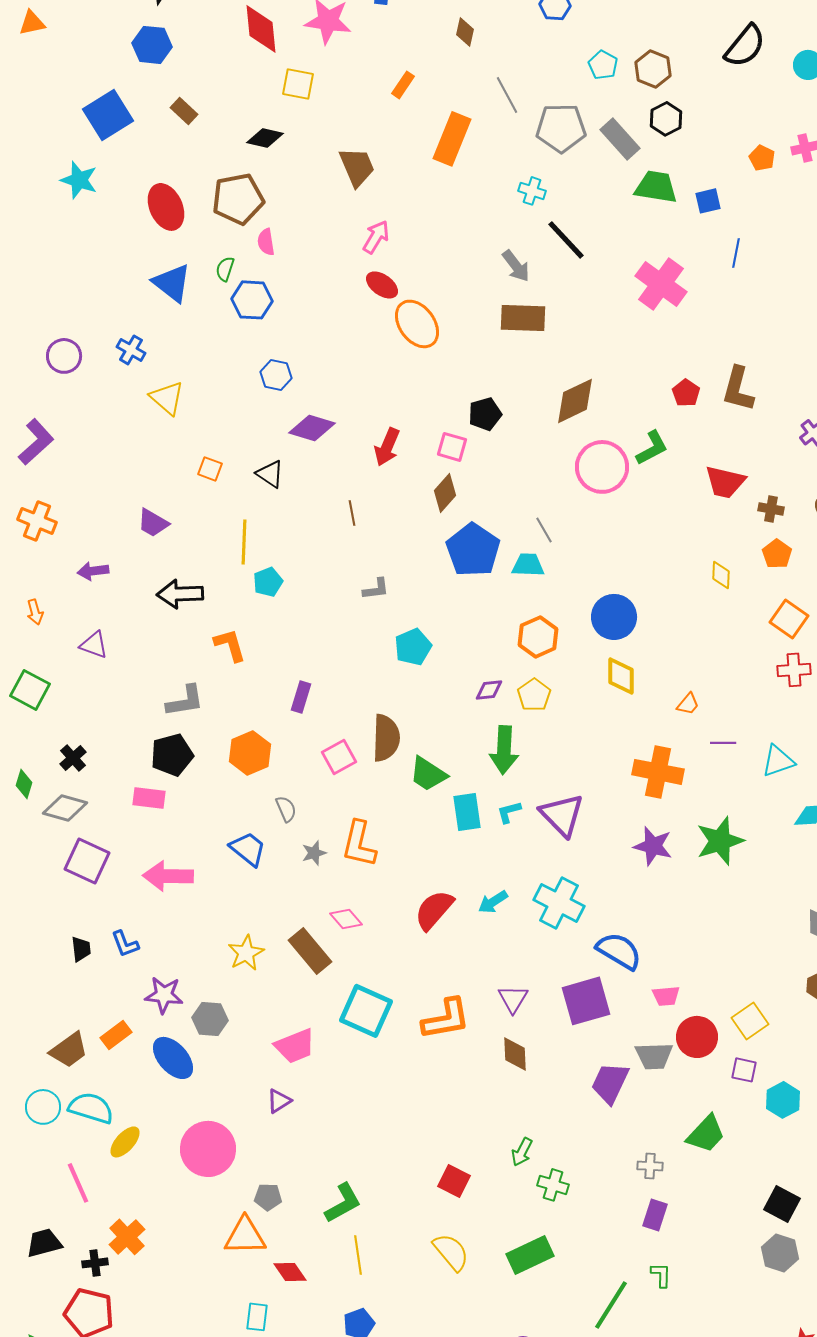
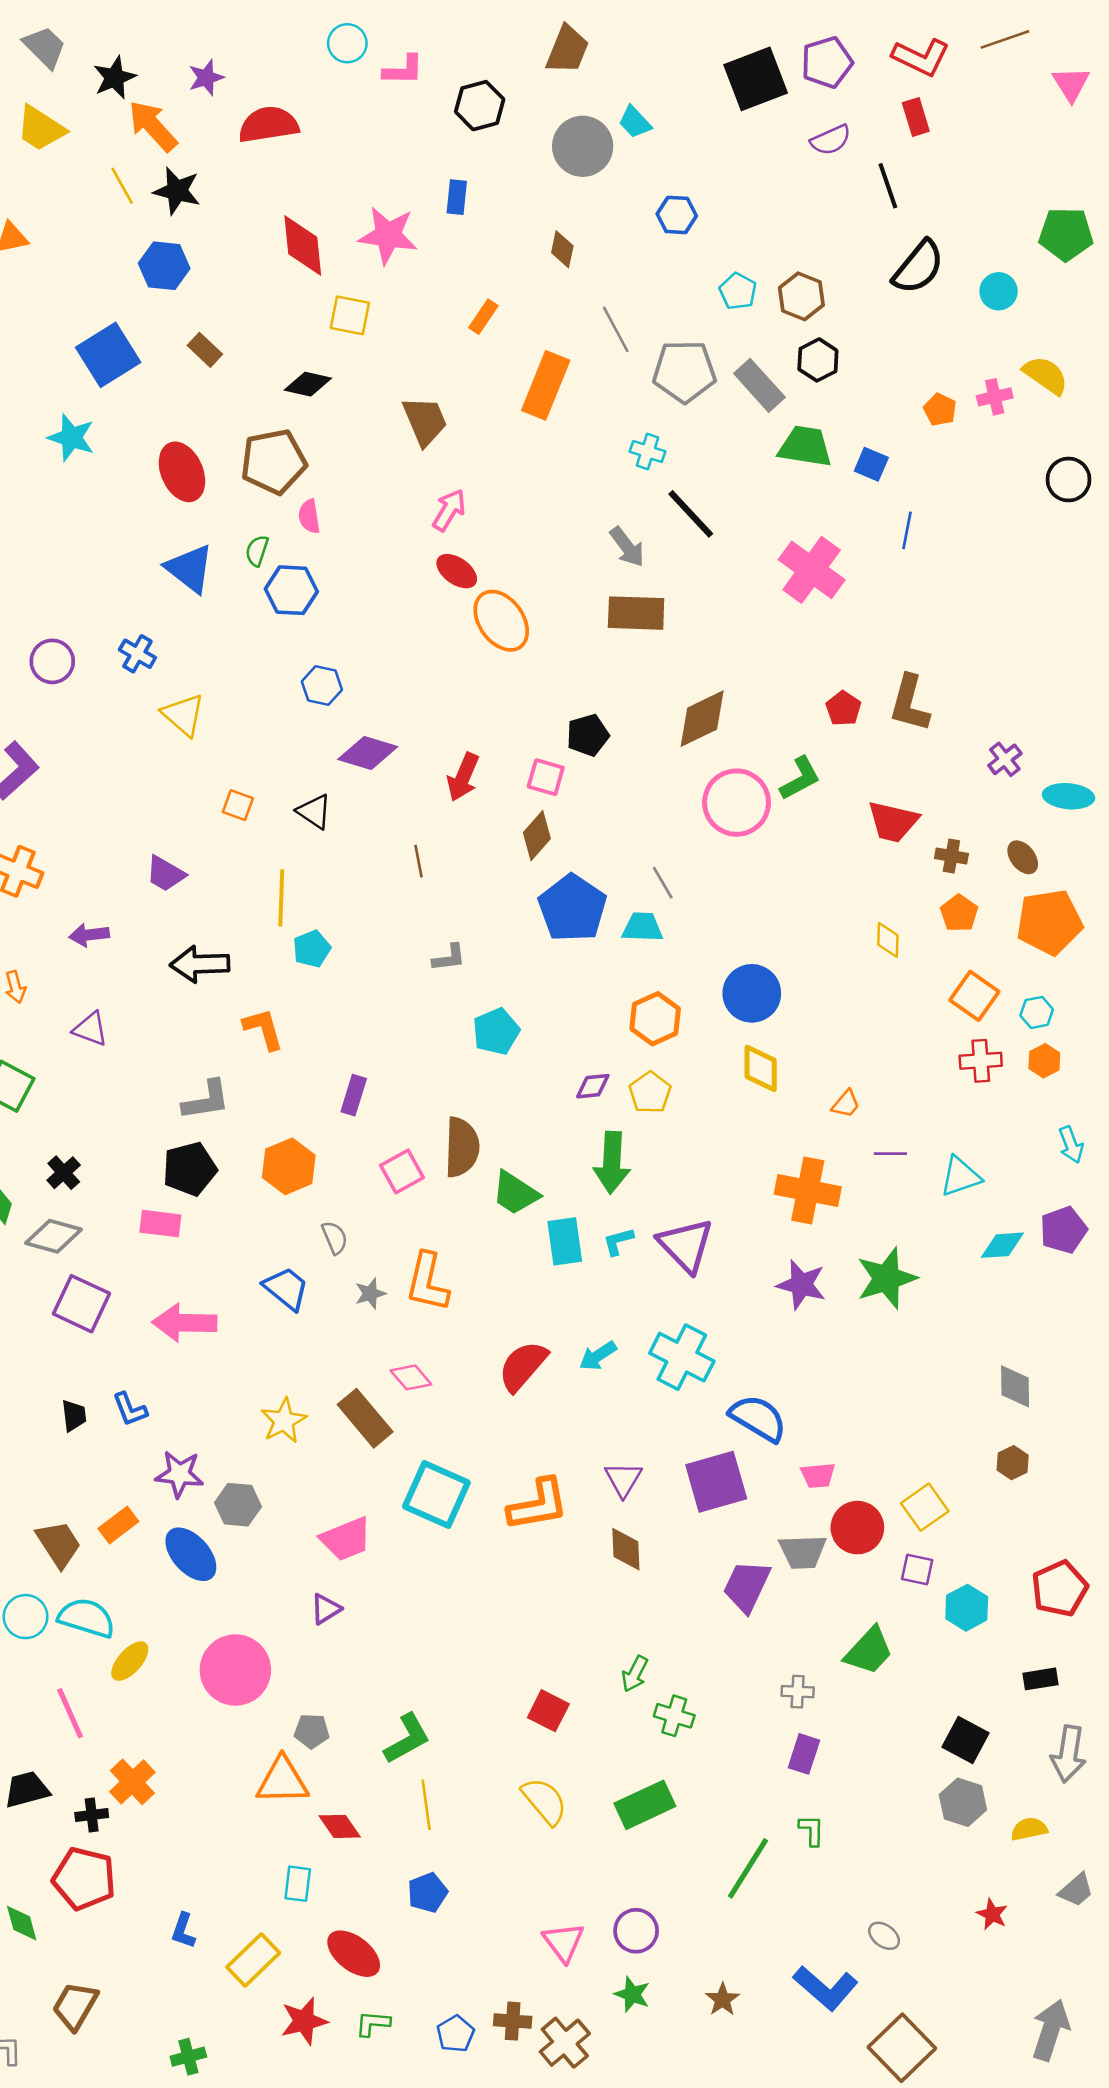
blue square: (708, 201) -> (871, 464), turned 36
brown trapezoid: (69, 1050) -> (59, 1544), turned -87

